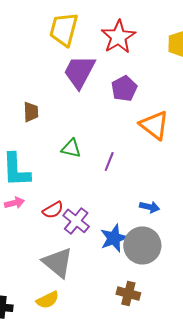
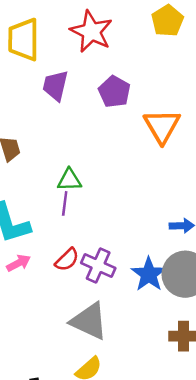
purple trapezoid: (79, 72) -> (55, 86), size x0.7
orange triangle: (154, 125) -> (162, 126), turned 36
purple line: (109, 161) -> (65, 203), moved

